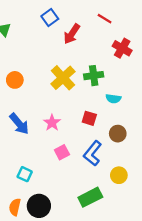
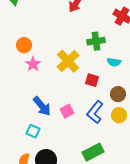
yellow cross: (63, 78) -> (68, 61), moved
pink star: (52, 123) -> (33, 64), moved
blue arrow: (19, 124) -> (42, 106), moved
yellow circle: (119, 175) -> (119, 115), moved

